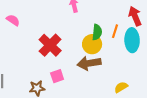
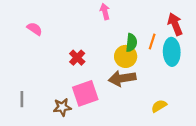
red cross: (50, 45) -> (77, 58), size x0.6
pink square: (57, 76) -> (85, 93), size x1.6

